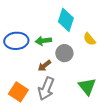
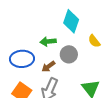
blue ellipse: (16, 41) -> (22, 59), moved

